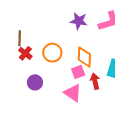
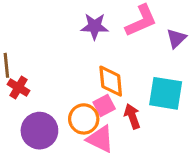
orange circle: (52, 53) -> (84, 119), moved
purple circle: (35, 82) -> (39, 131), size x1.5

